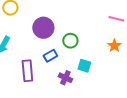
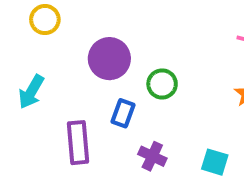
blue rectangle: (50, 56) -> (123, 113), turned -40
cyan square: (84, 66) -> (215, 162), moved

